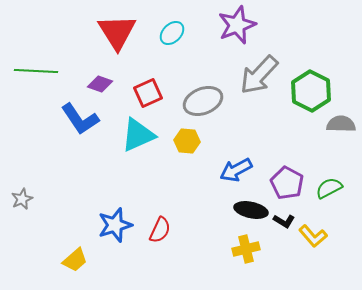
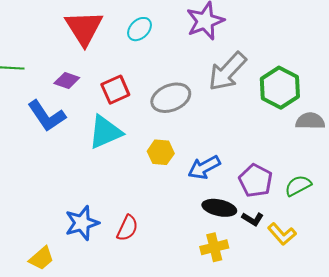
yellow hexagon: (187, 141) -> (161, 152), moved

